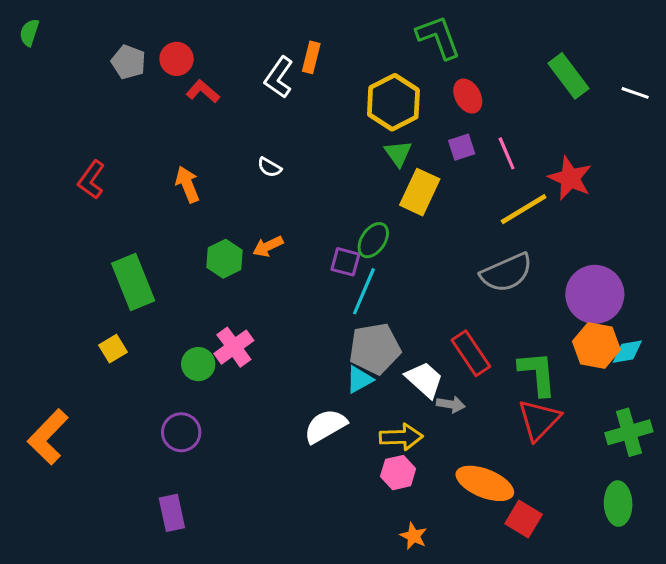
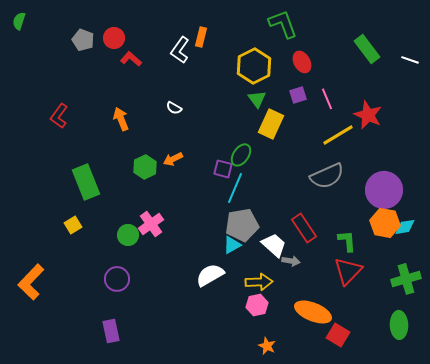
green L-shape: (538, 373) -> (347, 241), size x0.7

